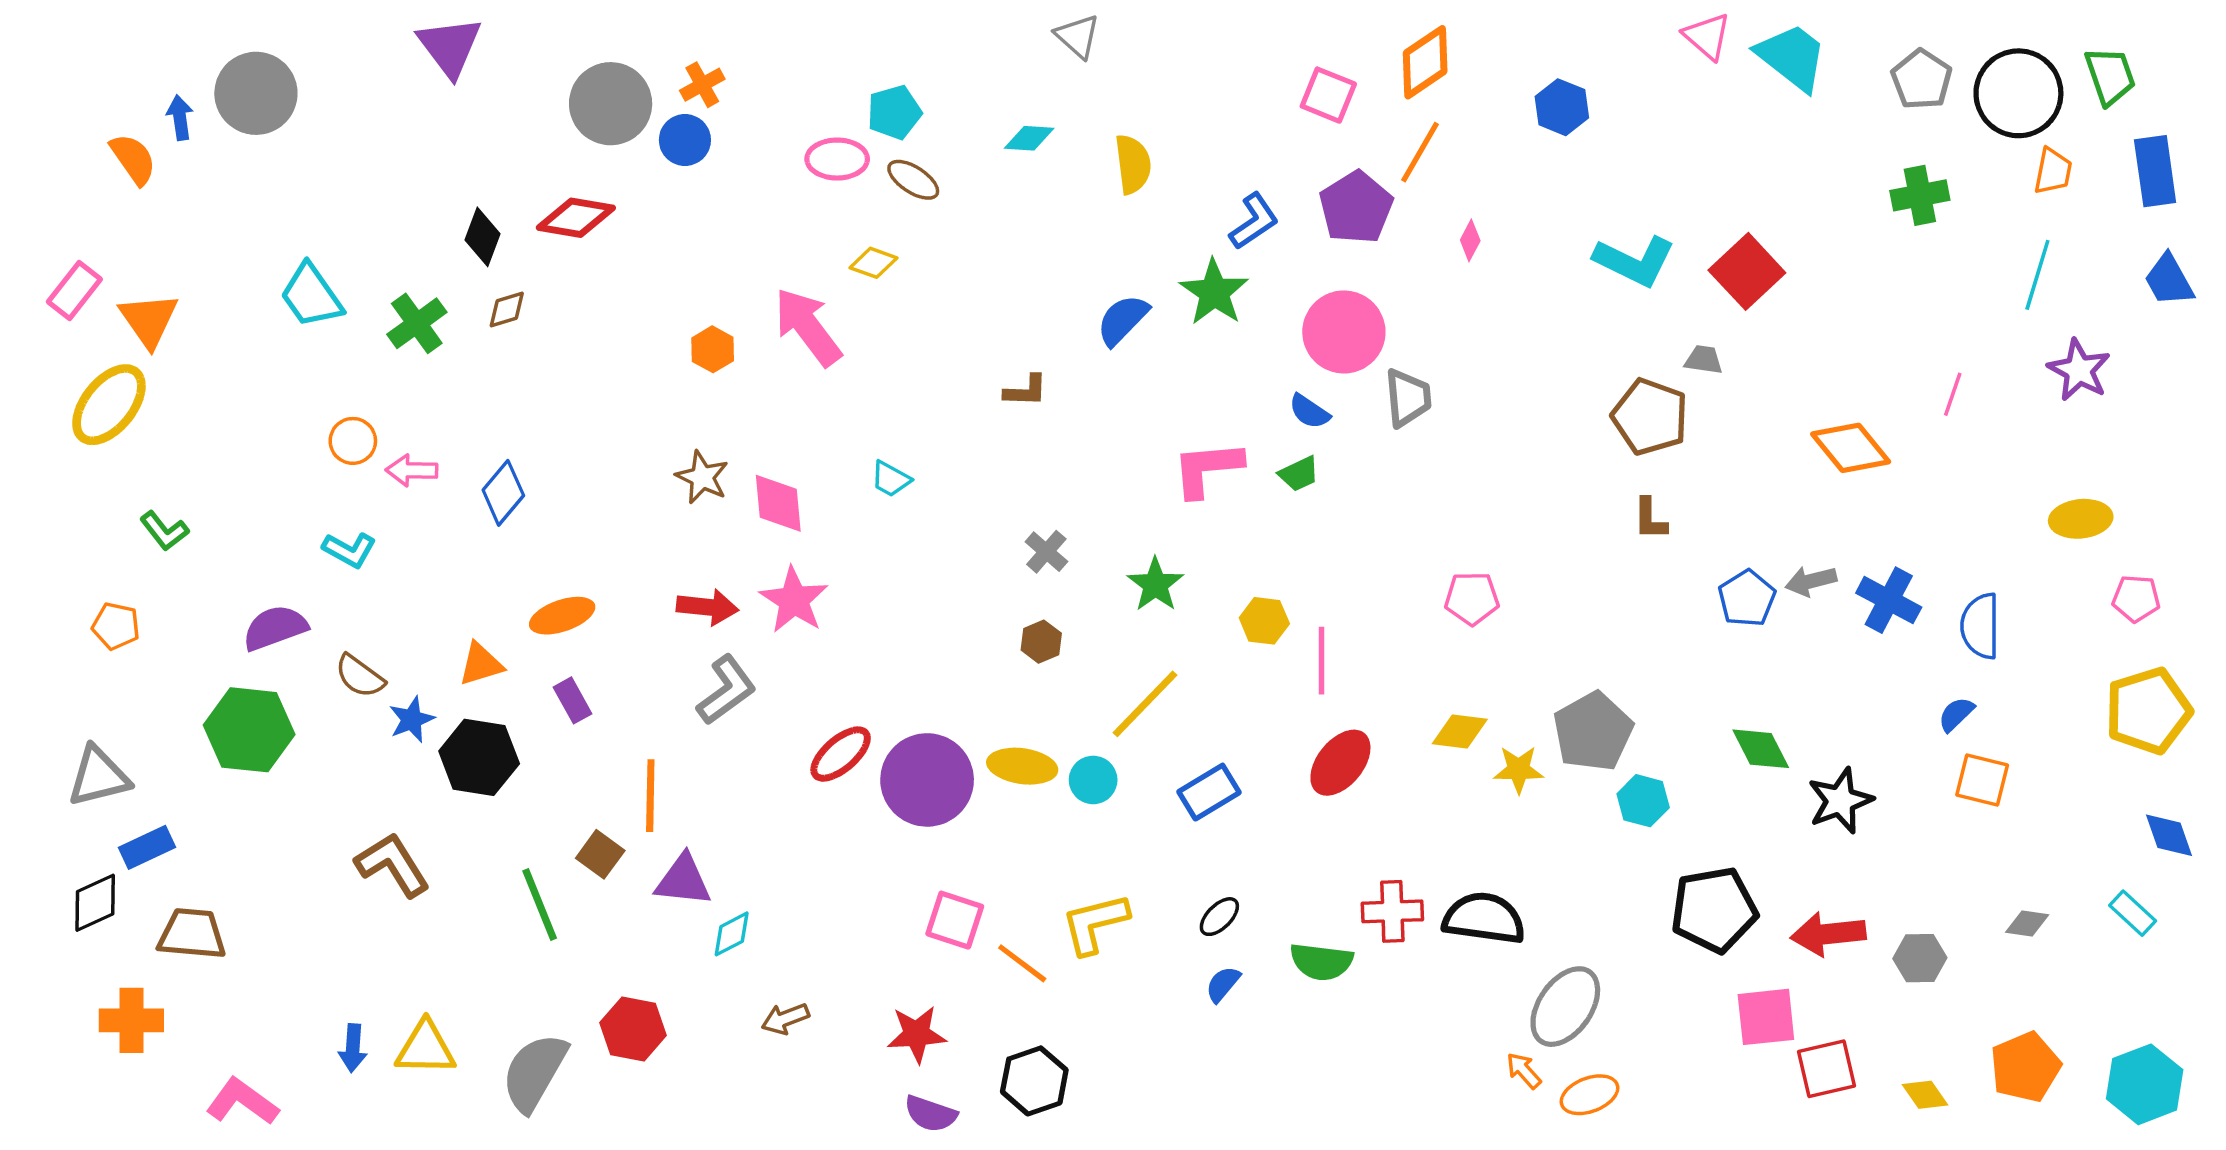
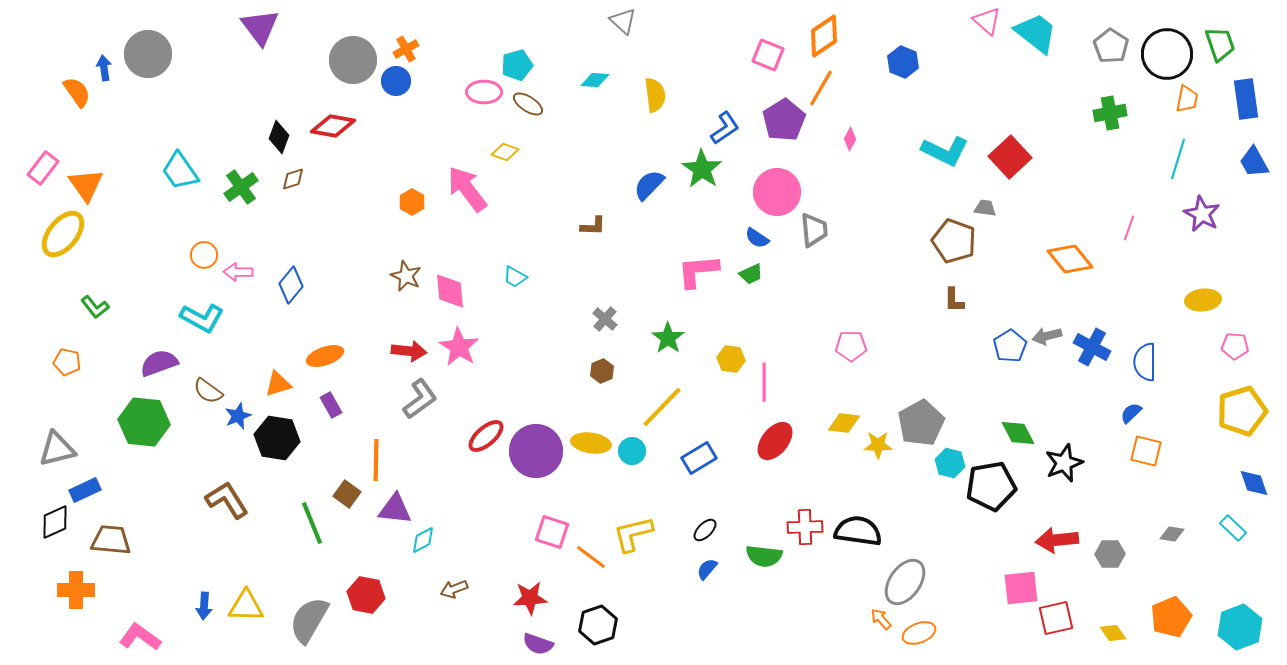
cyan L-shape: (349, 550) -> (202, 318), size x1.4
black pentagon: (1714, 910) -> (991, 486), moved

